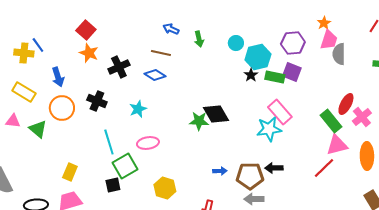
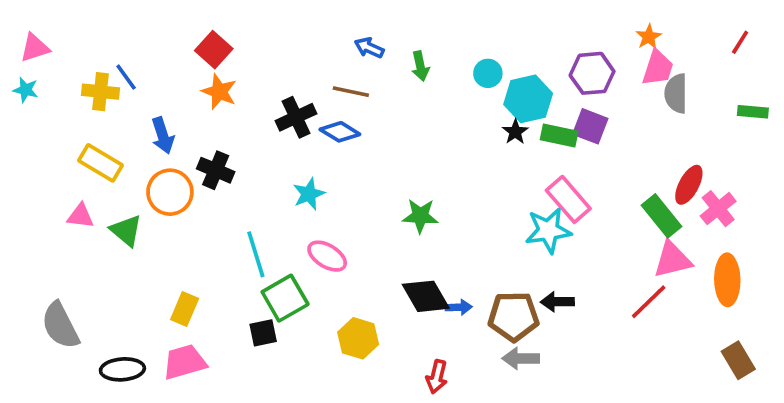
black cross: (119, 67) -> (296, 117), moved
black cross: (97, 101) -> (216, 170), moved
black diamond: (216, 114) -> (426, 296), moved
pink ellipse: (148, 143) -> (327, 256), turned 40

